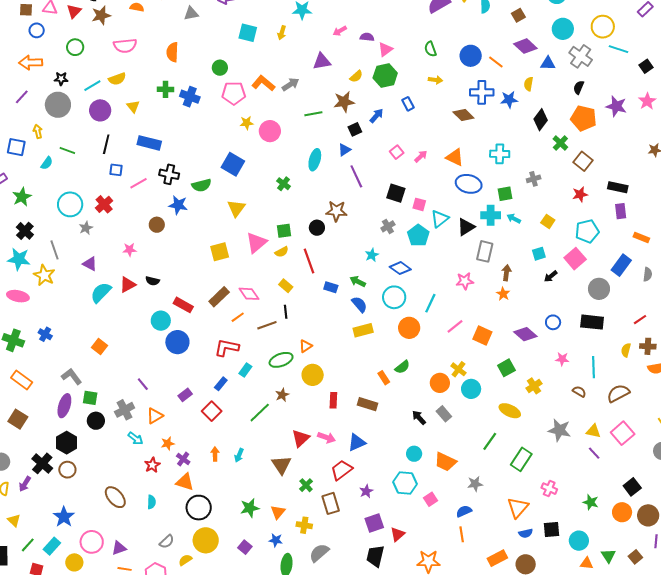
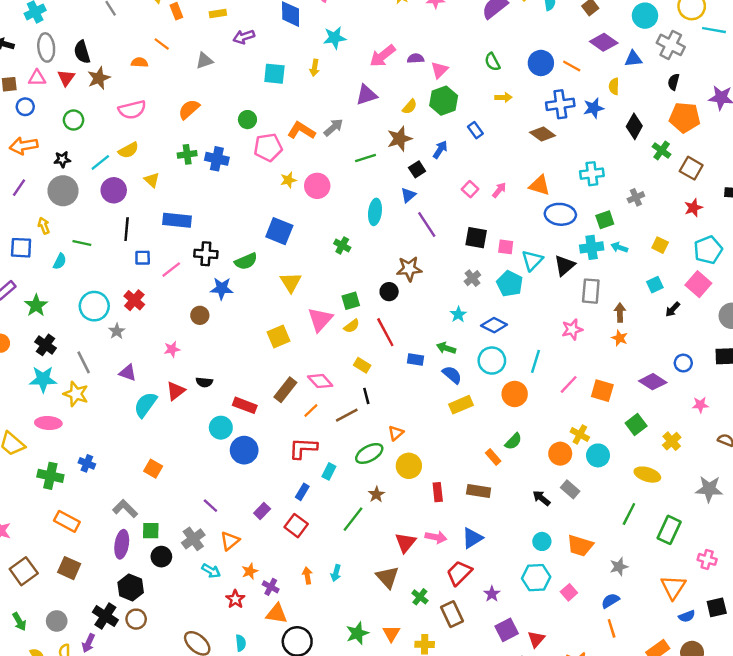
pink arrow: (340, 31) -> (383, 56), size x1.6
orange semicircle: (172, 52) -> (189, 109), turned 54

